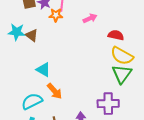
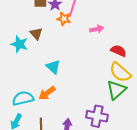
cyan star: (17, 32) -> (19, 44), moved
cyan triangle: (43, 70) -> (53, 67), moved
orange arrow: (55, 91) -> (47, 93), turned 84

